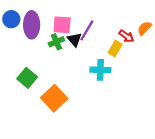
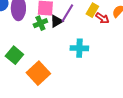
black triangle: (74, 39) -> (56, 21), turned 40
yellow rectangle: (115, 49) -> (92, 10), moved

